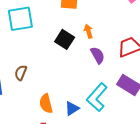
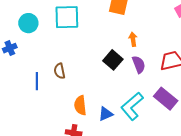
black square: (65, 39) -> (113, 60), moved
brown semicircle: (21, 73) -> (60, 71), turned -42

